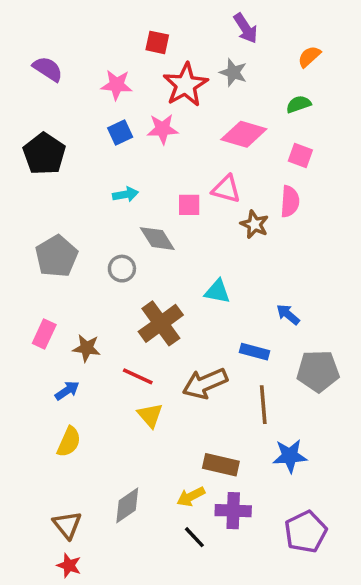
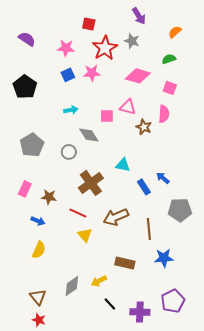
blue rectangle: (254, 352) -> (144, 187), moved, turned 42
blue arrow: (67, 391) -> (38, 221), turned 56
yellow arrow: (191, 497) -> (99, 281), moved
purple cross: (233, 511) -> (140, 312), moved

